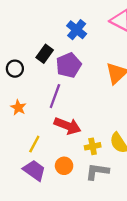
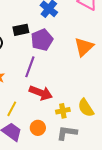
black rectangle: (45, 54) -> (21, 30), turned 42

